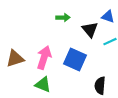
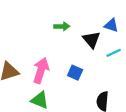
blue square: (75, 60) -> (75, 73), size x0.6

